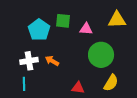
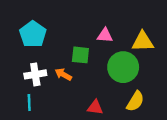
yellow triangle: (117, 20) -> (143, 41), moved
green square: (63, 21) -> (80, 55), moved
cyan pentagon: (39, 30) -> (33, 34), moved

